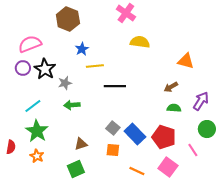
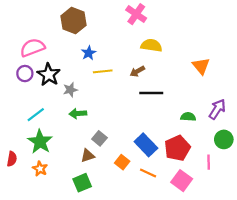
orange triangle: (186, 61) -> (201, 66), turned 36
black line: (115, 86) -> (151, 93), moved
brown arrow: (171, 87) -> (137, 71), moved
gray square: (113, 128) -> (99, 138), moved
red pentagon: (164, 137) -> (177, 148), turned 30
orange square: (113, 150) -> (122, 162), turned 32
pink line: (193, 150) -> (209, 162), turned 32
orange line: (137, 171) -> (148, 173), moved

